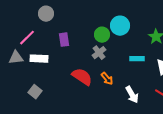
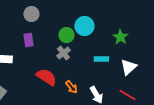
gray circle: (46, 14) -> (31, 14), moved
orange arrow: (107, 79) -> (71, 87), moved

